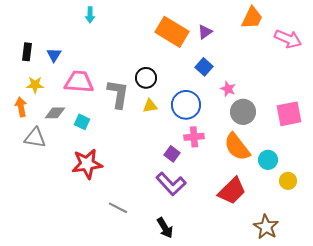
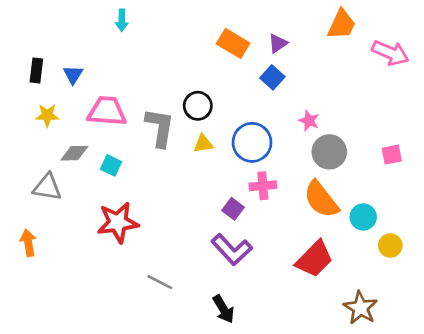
orange rectangle: (172, 32) -> (233, 43), size x0.7
blue square: (204, 67) -> (272, 77), moved
orange arrow: (21, 107) -> (28, 243), moved
pink square: (289, 114) -> (392, 155), size x0.6

